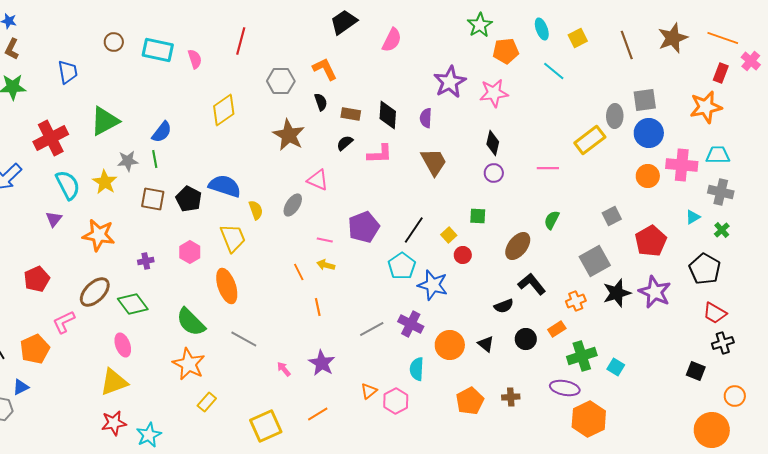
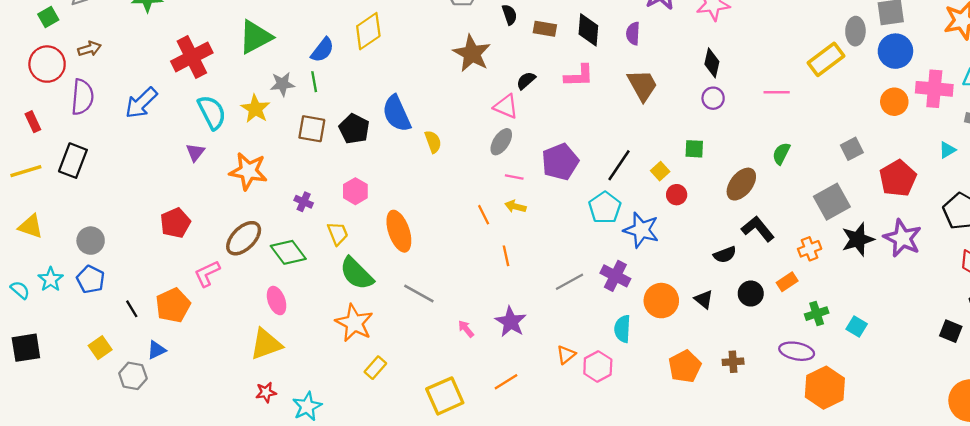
yellow diamond: (224, 110) -> (368, 31), moved
black semicircle: (345, 143) -> (526, 81), moved
blue semicircle: (225, 186) -> (397, 113), turned -132
gray ellipse: (293, 205) -> (501, 142), moved
yellow trapezoid: (233, 238) -> (338, 233), moved, size x0.7
purple cross: (146, 261) -> (304, 202), turned 35
green cross: (582, 356) -> (817, 314), size x0.7
red star: (114, 423) -> (266, 392), size x0.7

